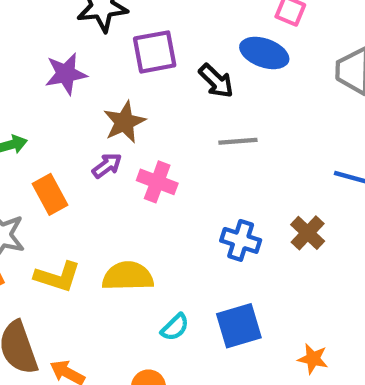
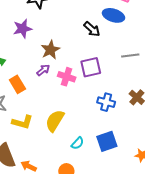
purple square: (155, 52) -> (91, 67), moved
gray line: (238, 141) -> (130, 55), moved
yellow semicircle: (128, 276) -> (55, 121), turned -55

